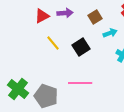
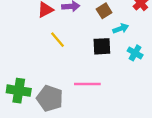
black square: (81, 47) -> (102, 46), moved, turned 30
green cross: (18, 89) -> (19, 91), turned -30

